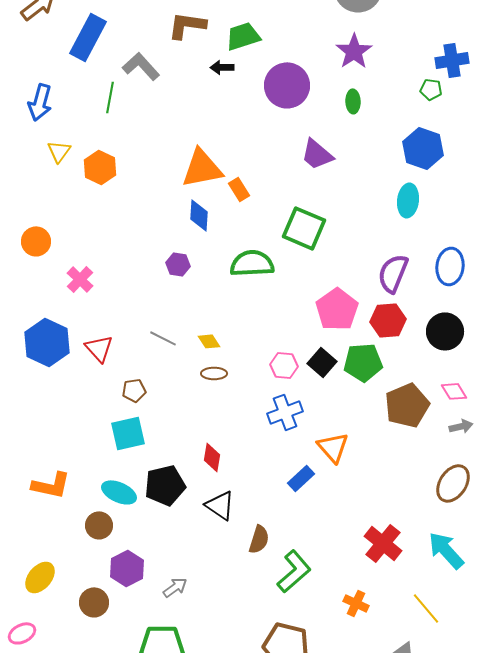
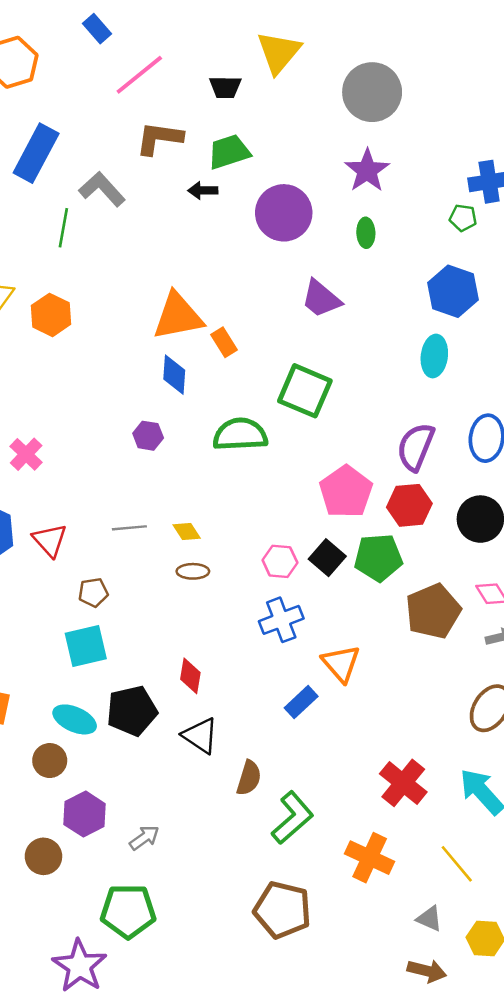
gray line: (163, 338) -> (129, 528), turned -32
orange cross: (356, 603) -> (370, 858), size x1.5

